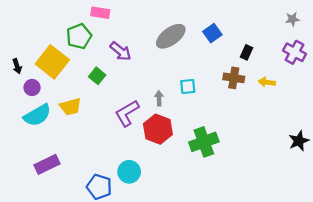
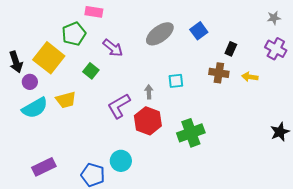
black arrow: (17, 66) -> (16, 62), size x1.5
purple rectangle: (47, 164) -> (44, 167), moved

